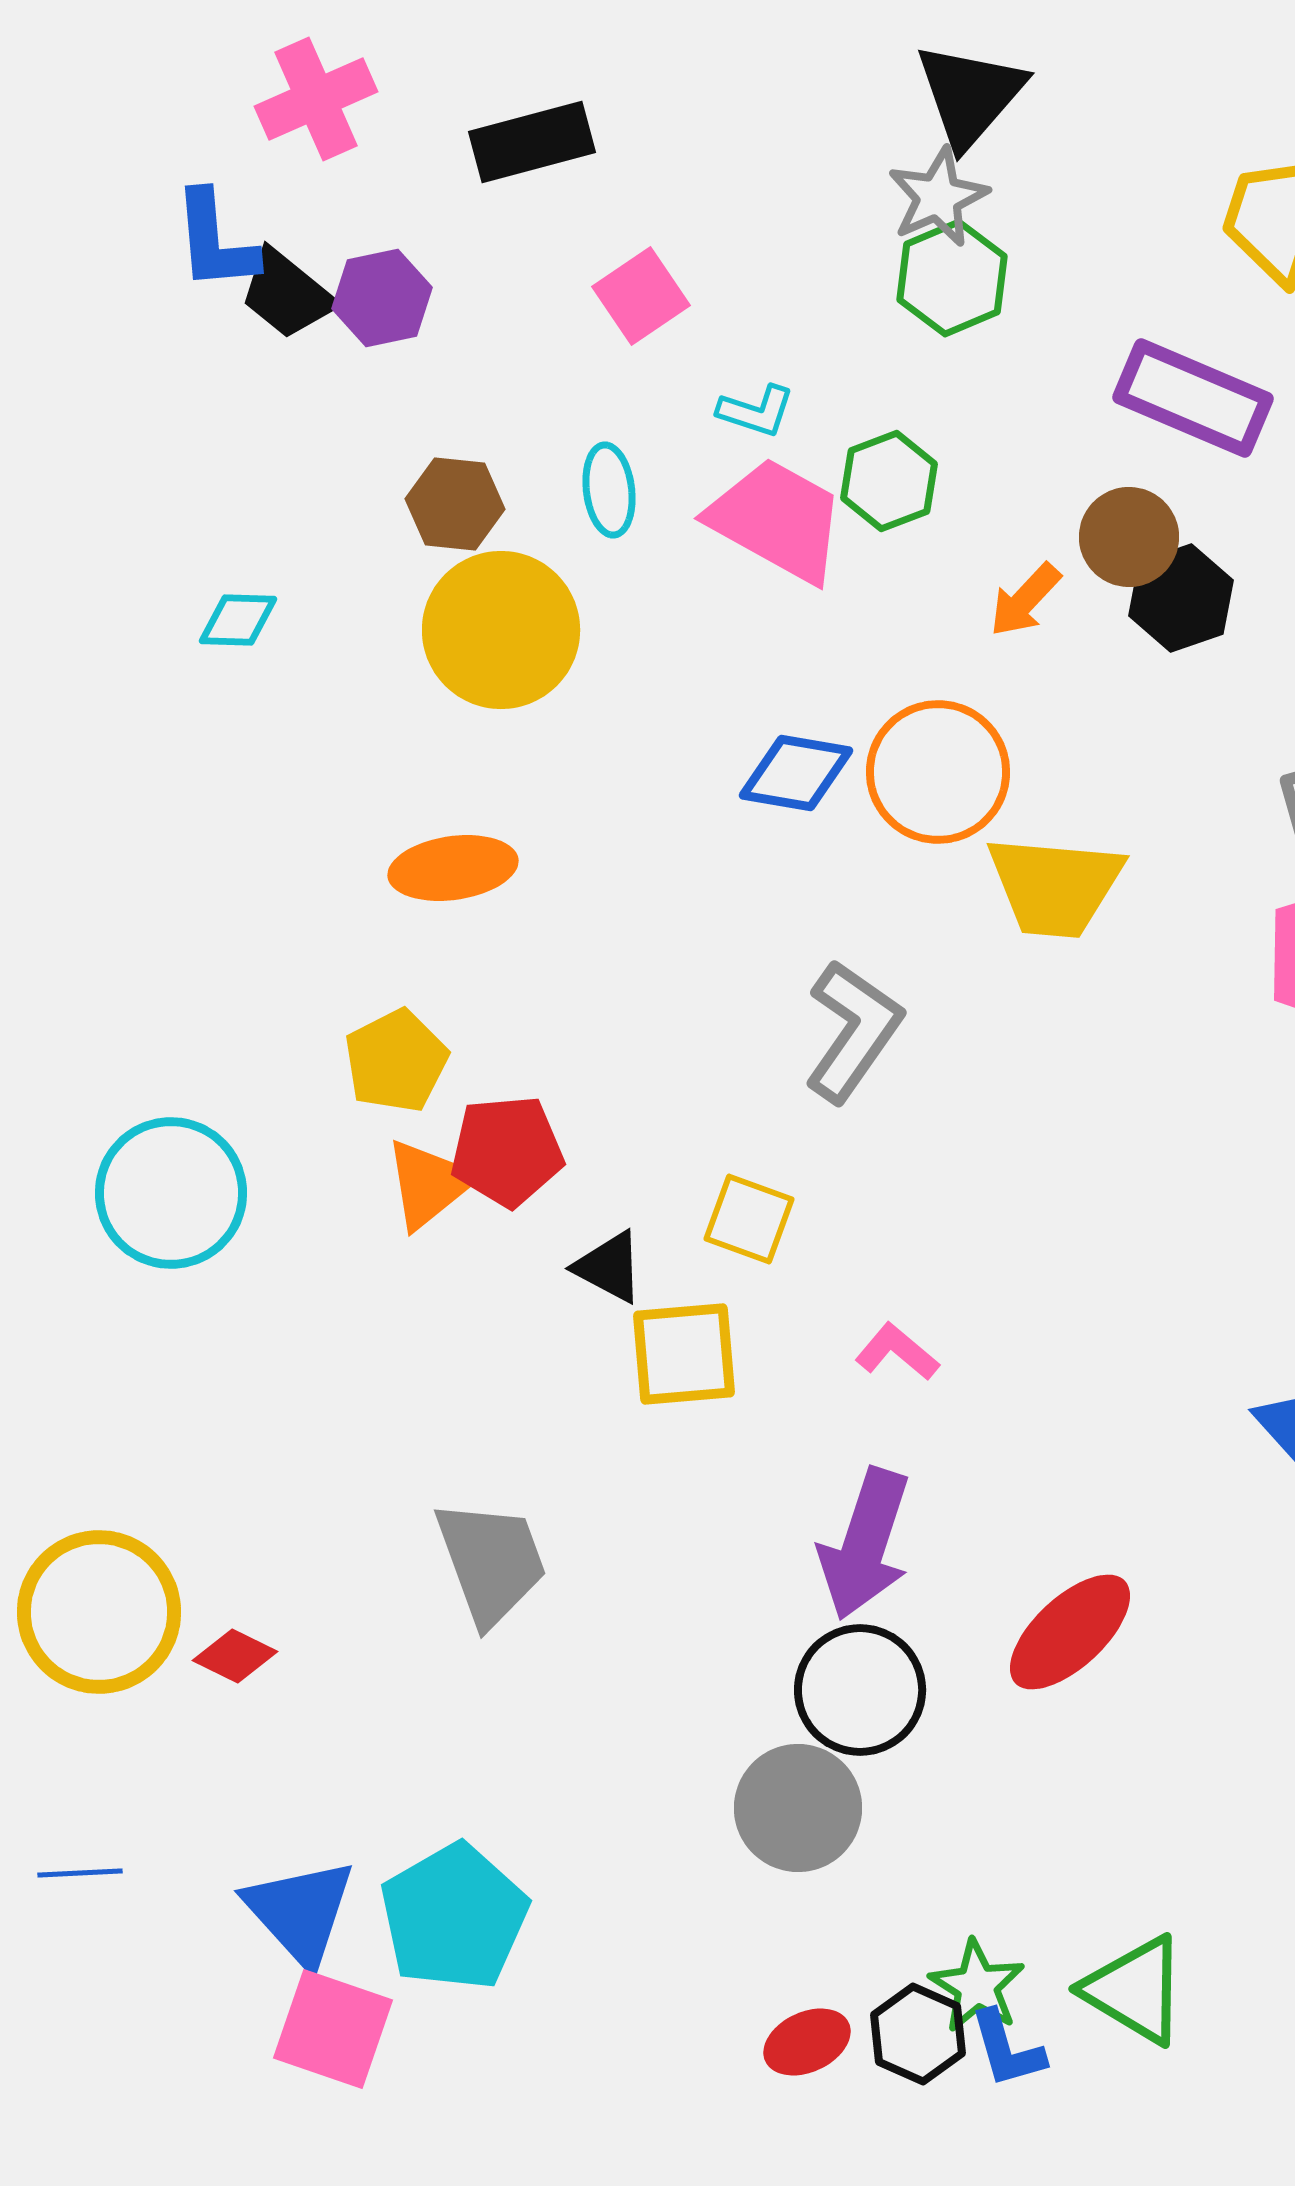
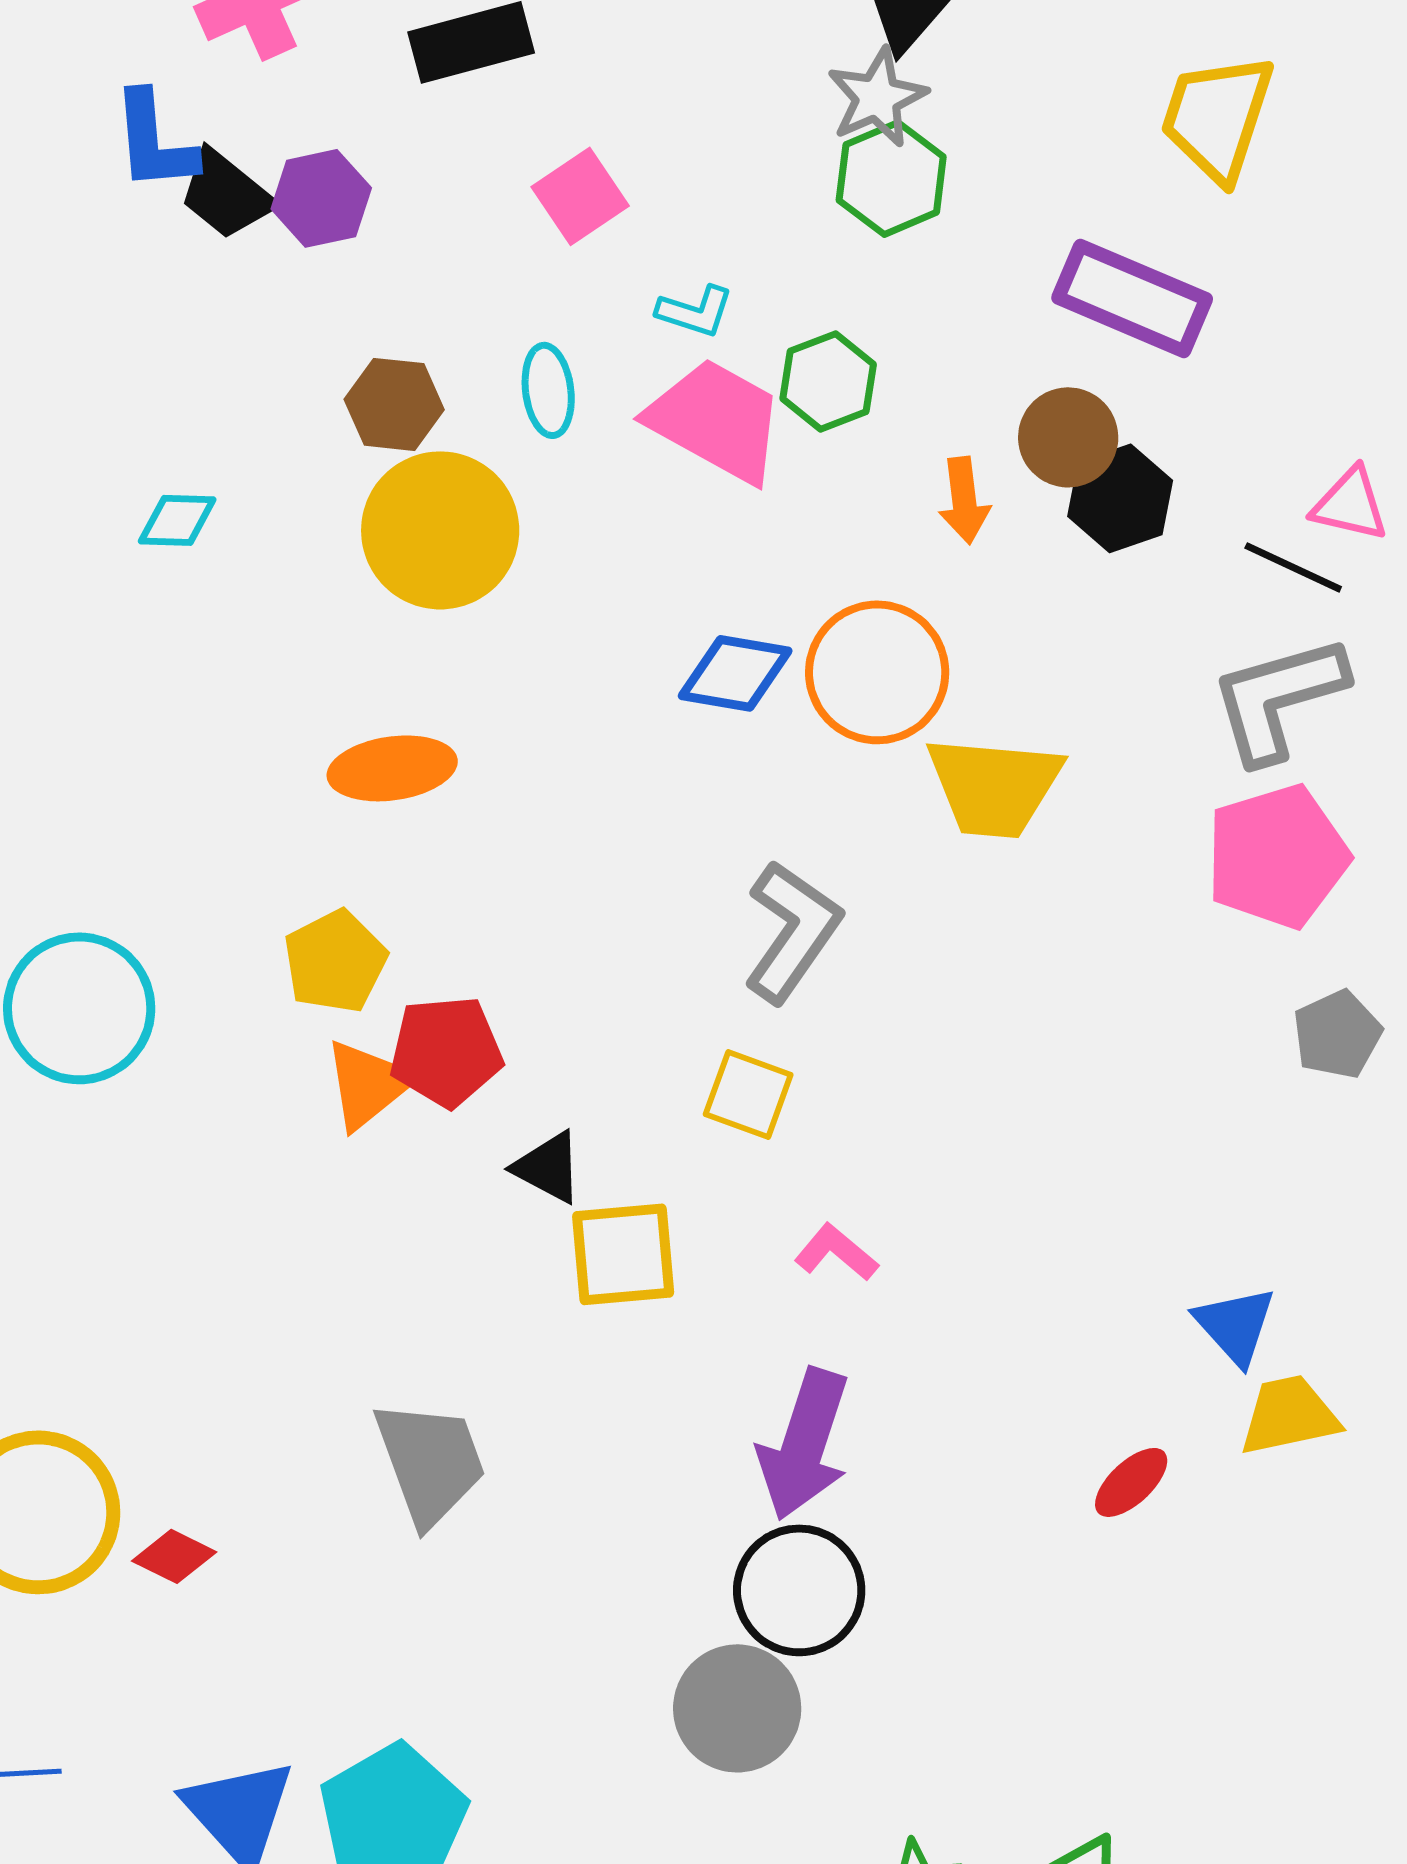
orange arrow: (1025, 600) -> (964, 500), turned -50
cyan circle: (171, 1193) -> (79, 1008), moved
yellow square: (749, 1219) -> (748, 1094), moved
red ellipse: (1070, 1632) -> (1131, 1482), moved, size x0.6

